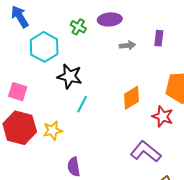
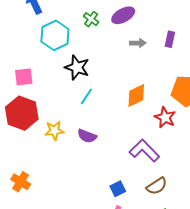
purple ellipse: (110, 19) -> (123, 15), turned -30
pink square: (18, 92) -> (24, 77), turned -30
yellow star: (53, 131) -> (54, 131), moved
purple semicircle: (74, 167) -> (87, 136), moved, turned -66

